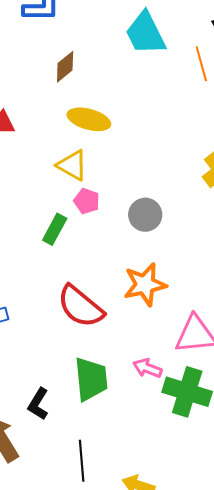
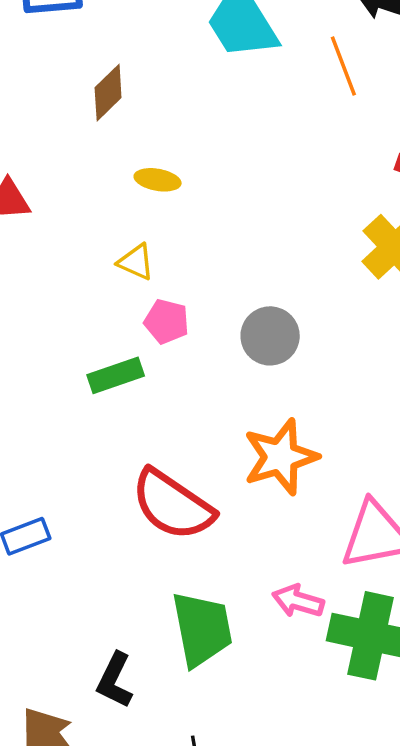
yellow ellipse: (89, 119) -> (158, 180), size x0.6
yellow triangle: (72, 165) -> (136, 262), size x0.7
green rectangle: (55, 229) -> (116, 375), turned 48

